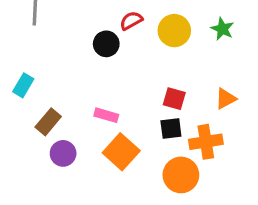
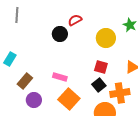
yellow circle: (174, 31) -> (106, 38), moved
black square: (171, 128) -> (99, 85), turned -32

